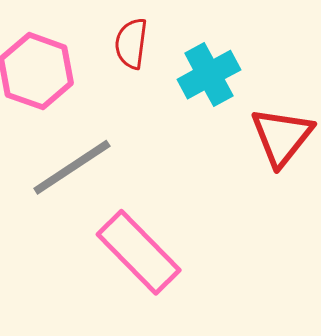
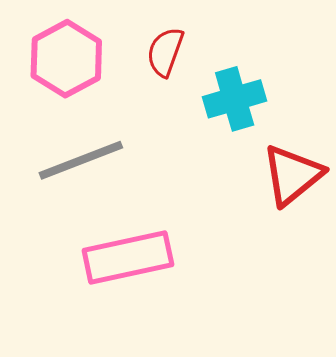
pink rectangle: (139, 252) -> (128, 257), turned -70

